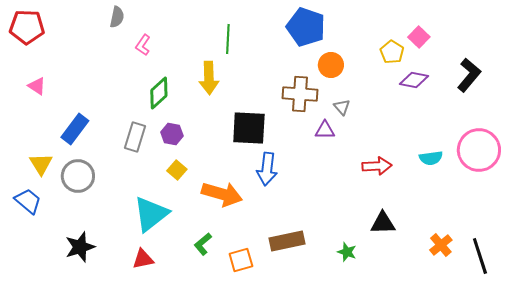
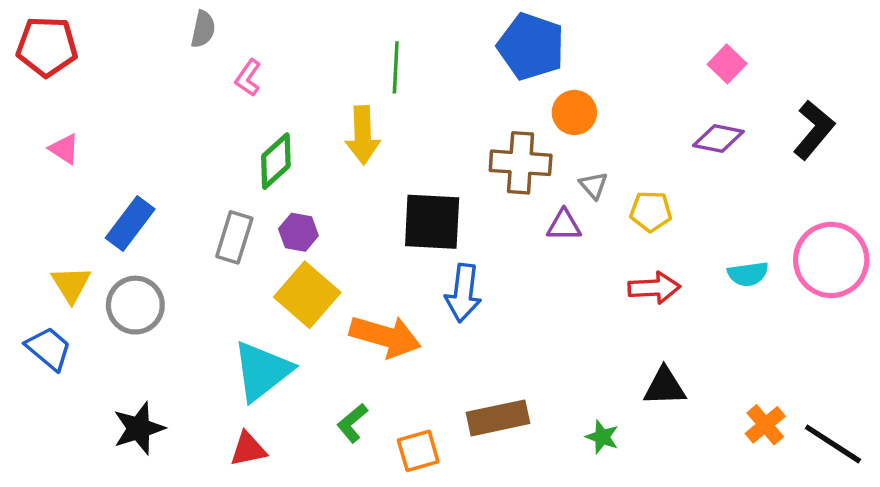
yellow pentagon: (392, 52) -> (651, 211), moved, turned -30
yellow square: (177, 170) -> (307, 295), size x1.8
black line: (480, 256) -> (833, 444), turned -39

